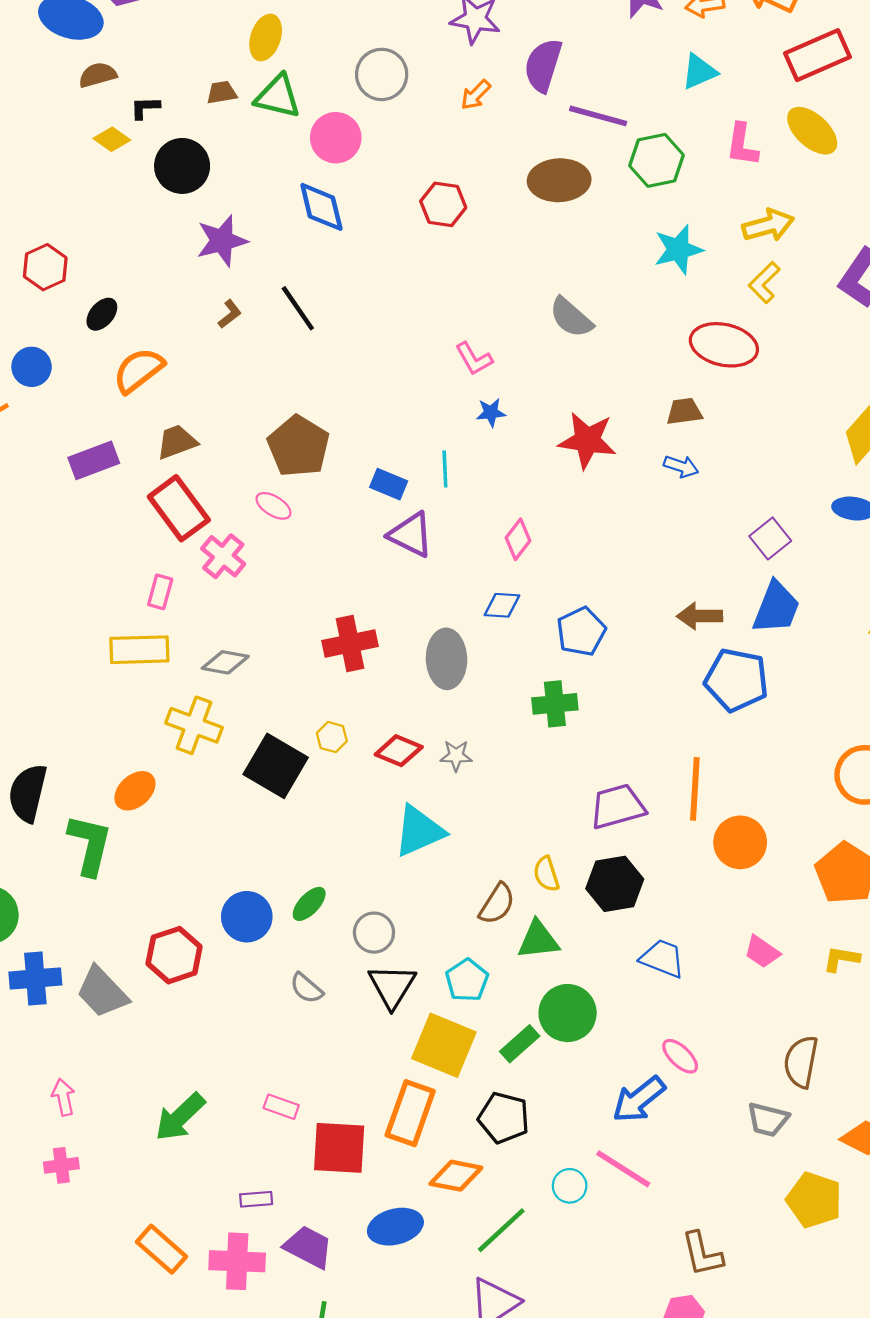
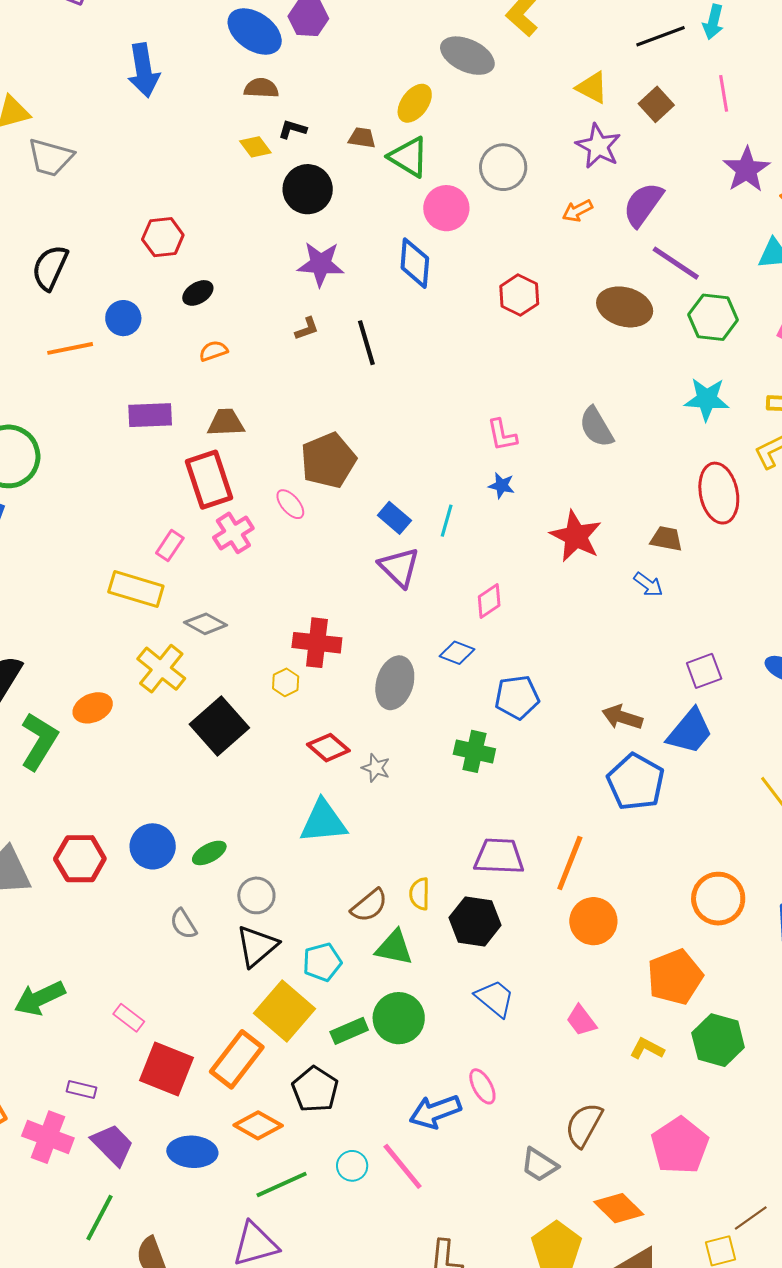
red ellipse: (724, 345) -> (719, 493), turned 48
orange semicircle: (139, 370) -> (213, 351), size x0.6
yellow hexagon: (332, 737) -> (286, 682), moved

